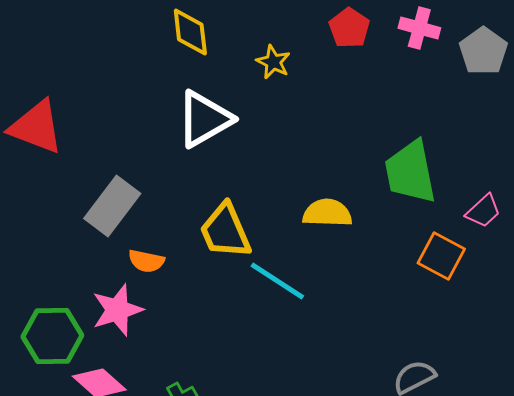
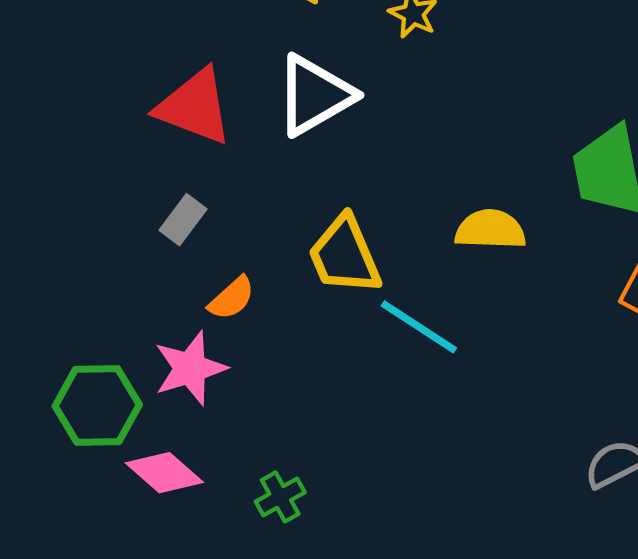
red triangle: (36, 127) -> (194, 107), moved
gray rectangle: (112, 206) -> (183, 220), size x0.6
orange semicircle: (146, 261) -> (232, 298), turned -54

